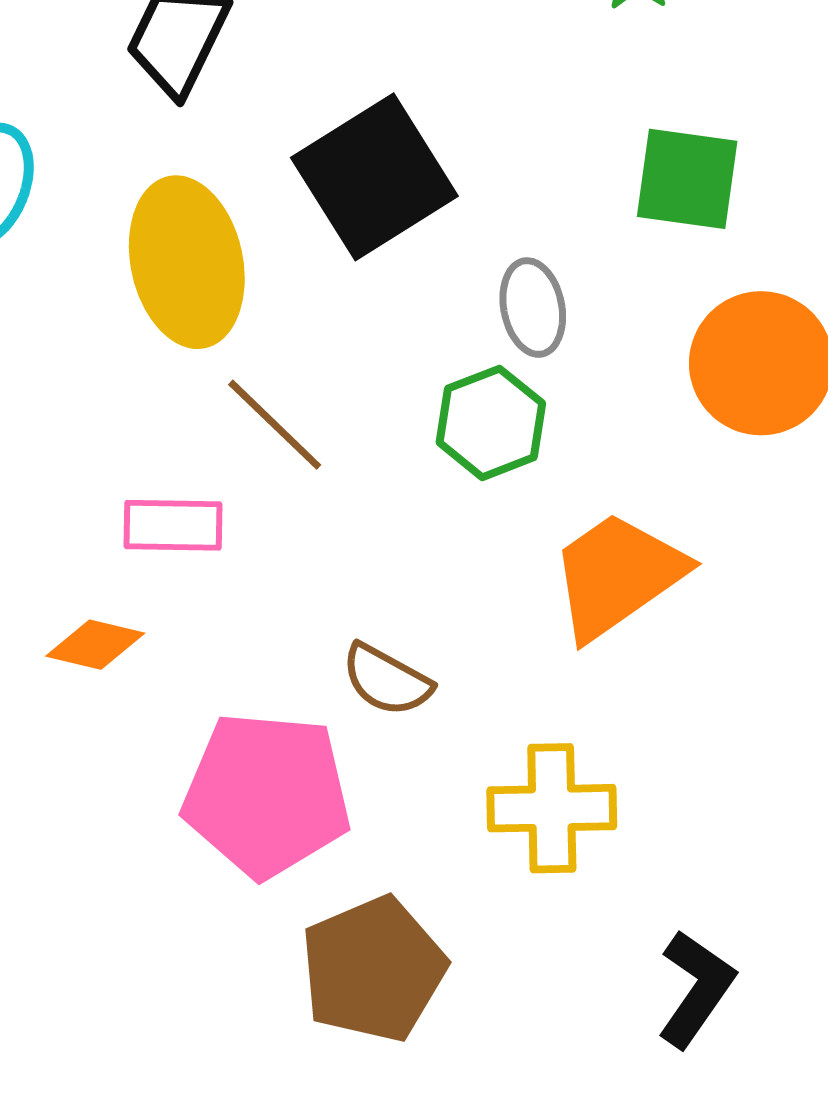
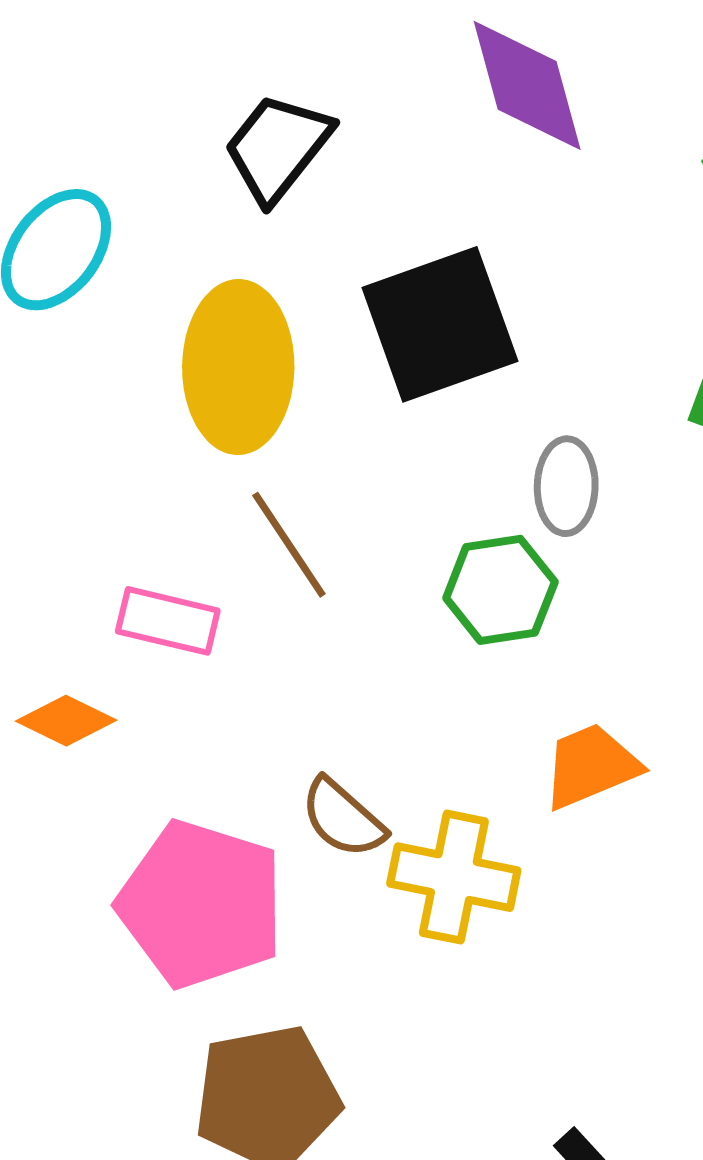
orange trapezoid: (617, 575) -> (591, 766), size x0.7
yellow cross: (552, 808) -> (454, 877), moved

